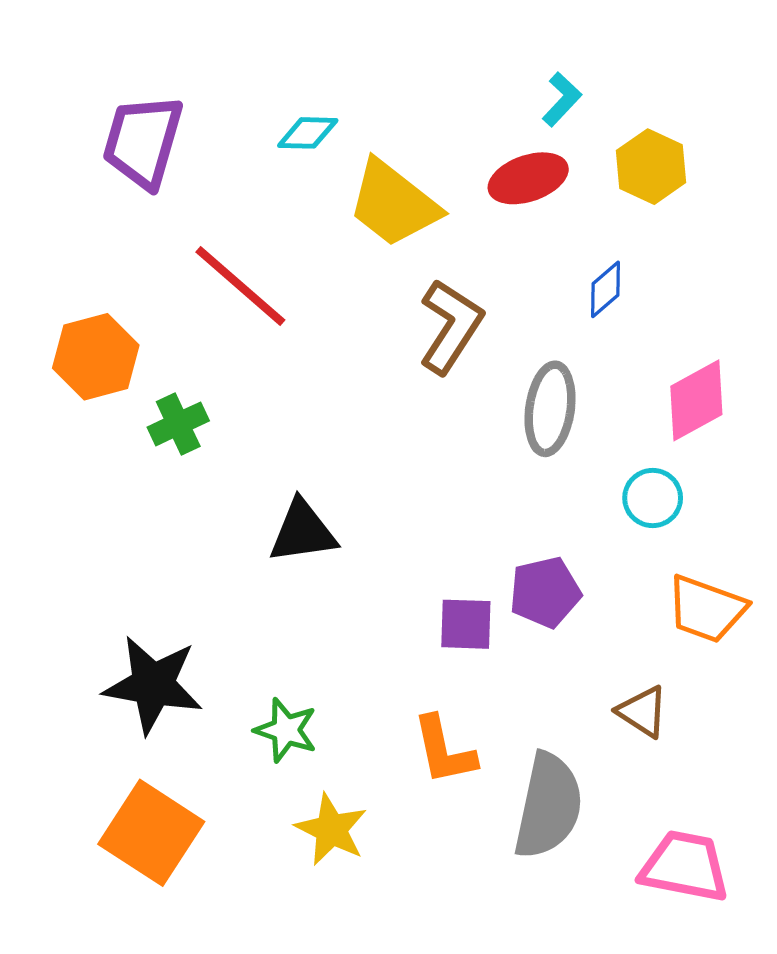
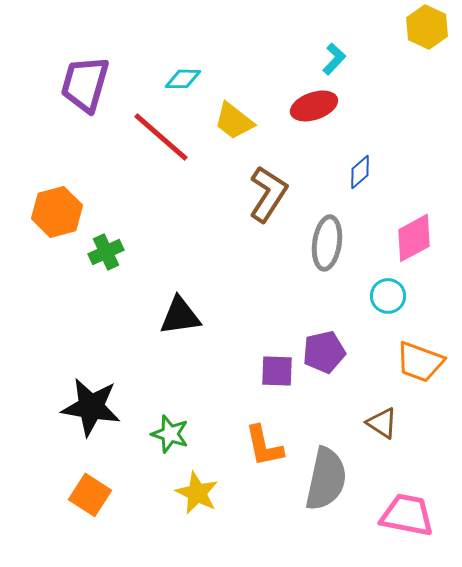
yellow hexagon: (651, 167) -> (427, 27), moved
yellow trapezoid: (394, 204) -> (234, 121), size x0.7
red line: (240, 286) -> (161, 137), moved
orange square: (151, 833) -> (90, 495), size x0.7

